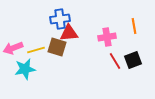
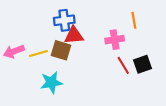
orange line: (134, 26) -> (134, 20), moved
cyan star: (25, 69) -> (51, 82), moved

